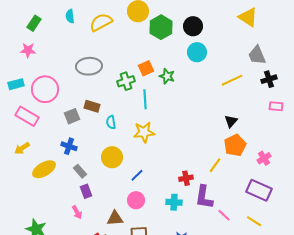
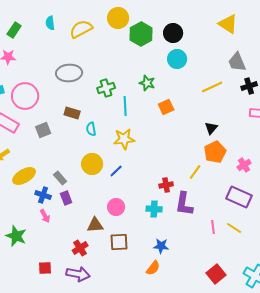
orange square: (146, 68) -> (166, 107), moved
gray square: (72, 116) -> (43, 130), moved
blue cross: (69, 146) -> (43, 195), moved
blue line: (137, 175) -> (116, 171), moved
pink arrow: (77, 212) -> (45, 216), moved
pink line: (224, 215) -> (213, 227), moved, turned 40

